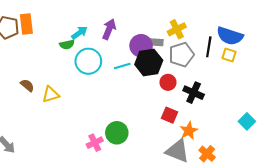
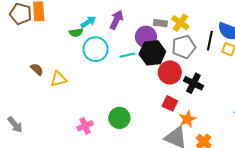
yellow cross: (177, 29) -> (180, 23), turned -30
gray rectangle: (156, 42) -> (160, 23), moved
red circle: (168, 82) -> (170, 72), size x1.5
pink cross: (95, 143) -> (85, 126), moved

